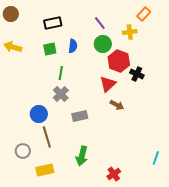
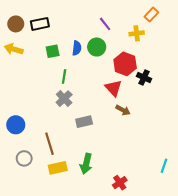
brown circle: (11, 14) -> (16, 24), moved
black rectangle: (53, 23) -> (40, 24), moved
green circle: (103, 44) -> (97, 47), moved
red triangle: (108, 84) -> (113, 88), turned -30
blue circle: (39, 114) -> (16, 125), moved
yellow rectangle: (45, 170) -> (58, 168), moved

